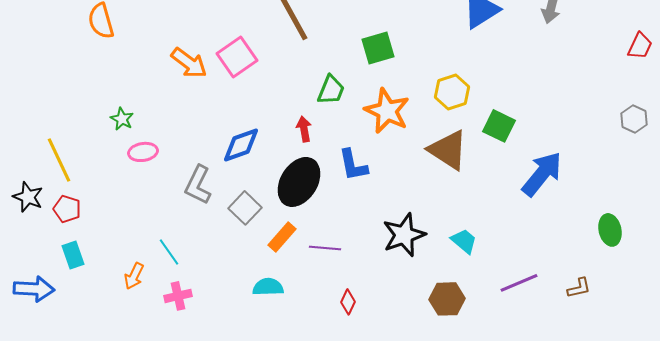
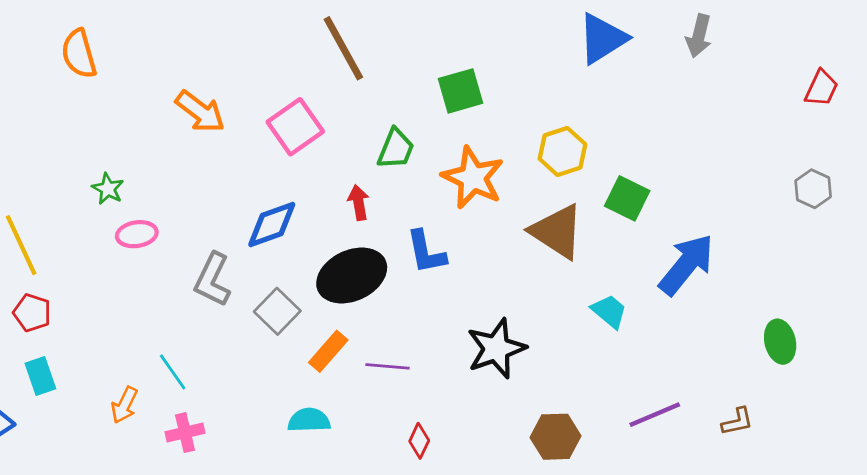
pink square: (237, 57) -> (295, 127), moved
black ellipse: (299, 182) -> (352, 276), turned 33
cyan trapezoid: (464, 241) -> (609, 311), moved

